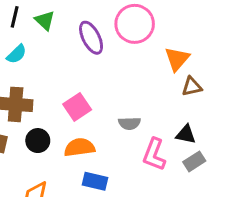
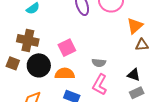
black circle: (38, 141) -> (39, 65), size x1.5
pink L-shape: (154, 154) -> (100, 85), moved

